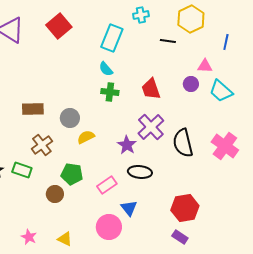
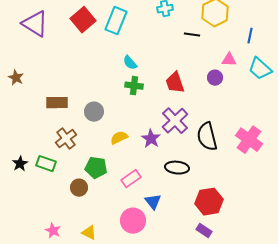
cyan rectangle: (112, 38) -> (116, 21), moved
cyan trapezoid: (221, 91) -> (260, 69), moved
yellow semicircle: (86, 137) -> (119, 138), moved
black ellipse: (140, 172) -> (177, 168), moved

